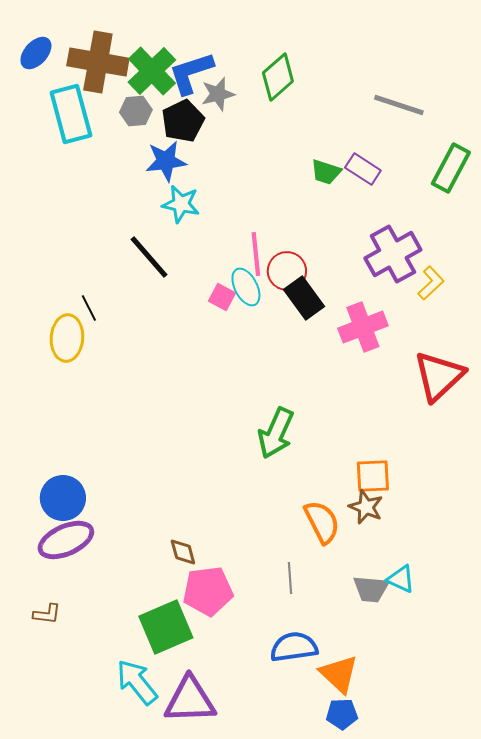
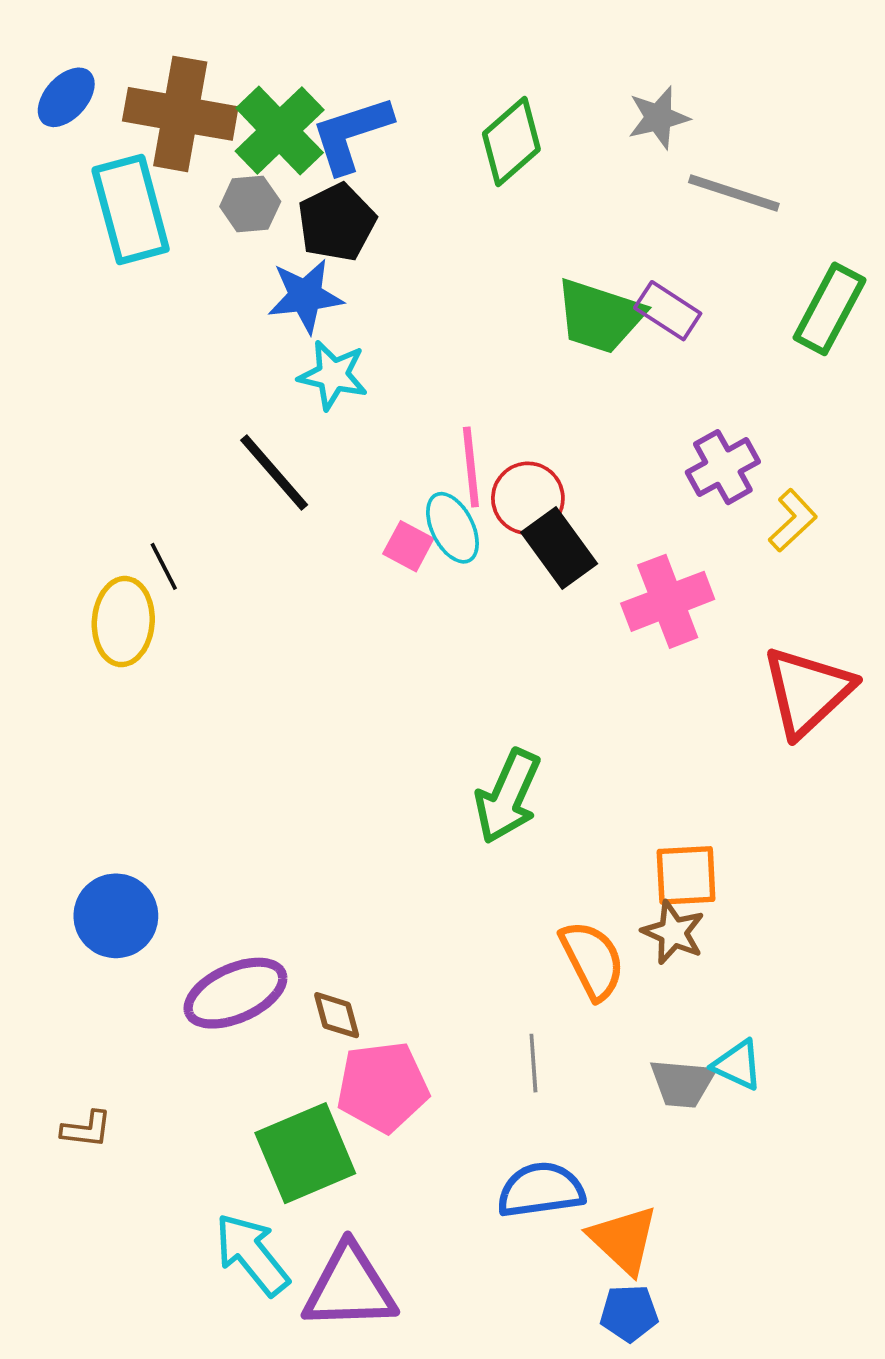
gray star: (218, 94) -> (659, 118), moved
green trapezoid: (326, 172) -> (600, 316), size x1.6
purple cross: (393, 254) -> (723, 467), size x0.7
purple ellipse: (66, 540) -> (235, 993), moved

